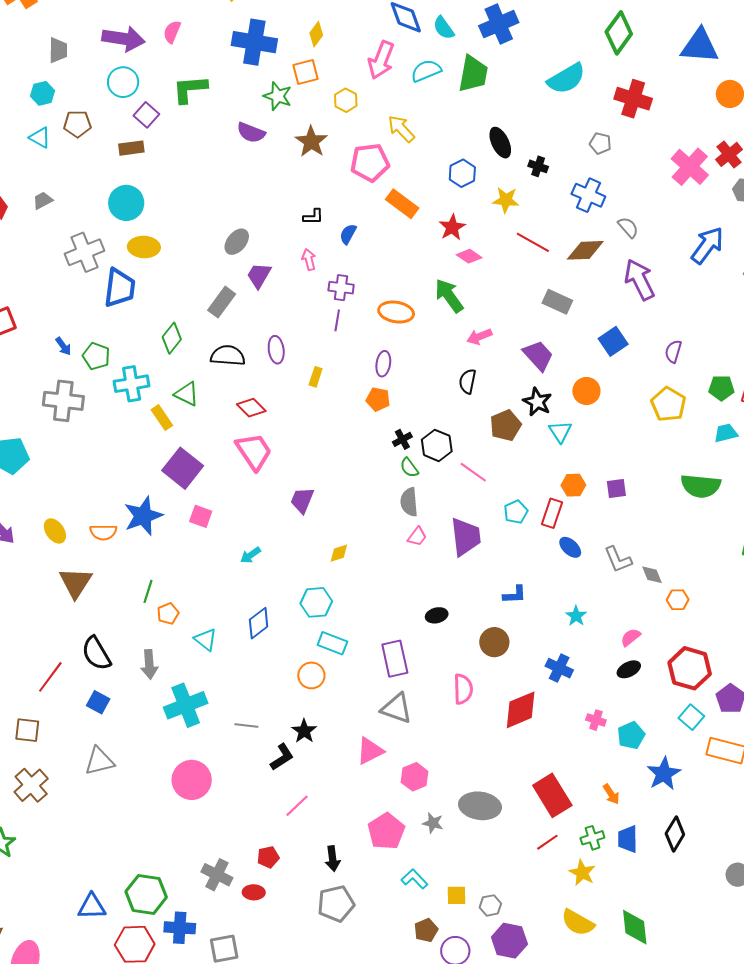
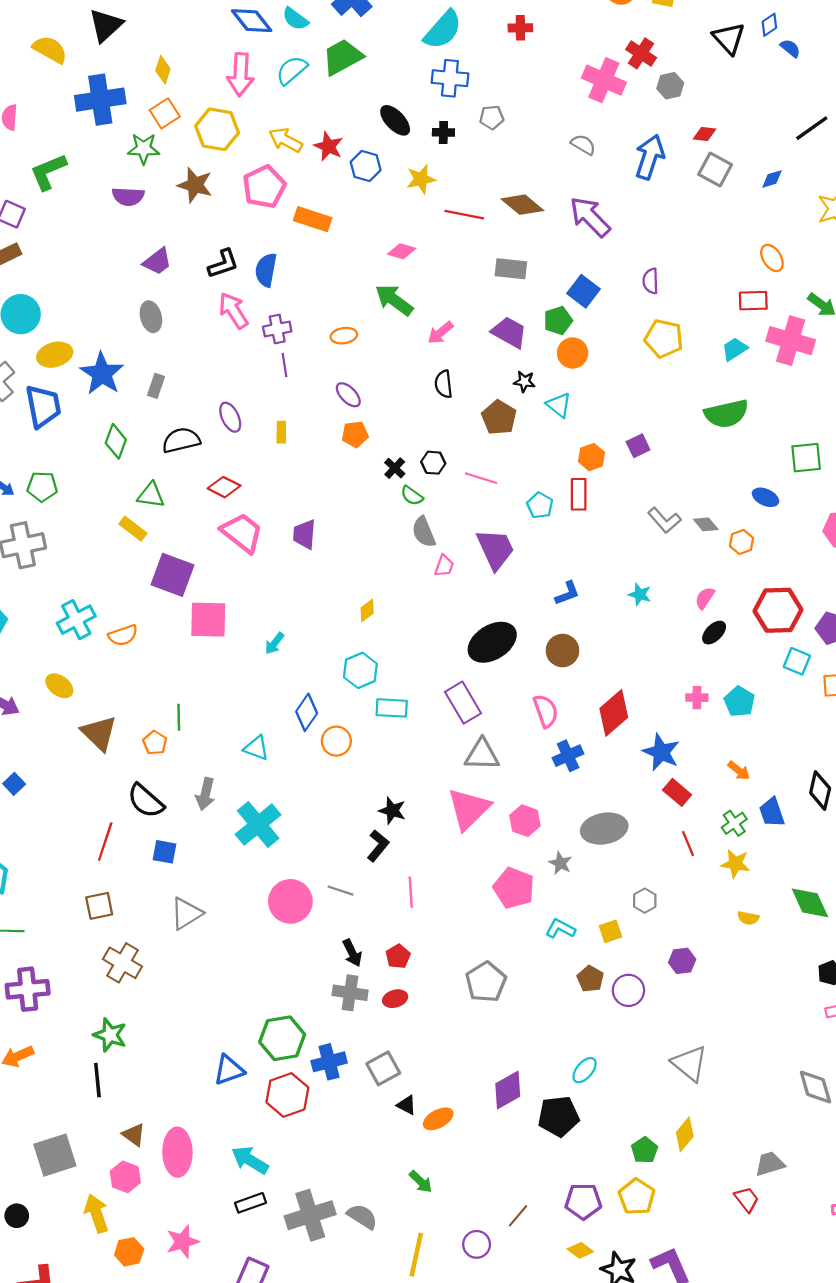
green trapezoid: (473, 74) -> (342, 57), turned -111
red cross: (633, 99) -> (520, 28), size x0.6
yellow hexagon: (346, 100) -> (217, 129), size x1.6
gray pentagon: (600, 143) -> (492, 117), moved
blue cross: (588, 195) -> (450, 78), moved
black L-shape: (313, 217) -> (223, 264), size x1.4
red star: (452, 227) -> (328, 146), moved
gray semicircle: (628, 227) -> (583, 145), moved
blue semicircle: (348, 234) -> (266, 270), size x1.4
gray ellipse: (237, 242) -> (151, 317), turned -36
brown diamond: (585, 250) -> (522, 205), turned 60
pink arrow: (309, 260) -> (233, 311), size x1.6
purple trapezoid: (259, 275) -> (157, 261), moved, turned -140
gray rectangle: (222, 302) -> (156, 386), size x0.7
orange ellipse: (396, 312) -> (344, 336), size x0.7
purple ellipse: (383, 364) -> (348, 395), turned -35
cyan cross: (132, 384) -> (76, 620), moved
green pentagon: (721, 388) -> (558, 321), moved
black star: (537, 402) -> (524, 382), size x0.7
black hexagon: (437, 445) -> (433, 463), size x0.7
purple trapezoid: (302, 500) -> (304, 534), moved
blue star: (143, 516) -> (102, 374), moved
pink square: (201, 516) -> (208, 620), size x1.6
orange semicircle: (103, 532) -> (123, 635), moved
blue ellipse: (570, 547) -> (765, 497), moved
orange pentagon: (168, 614) -> (155, 743), moved
black ellipse: (437, 615) -> (492, 642), size x2.0
gray arrow: (149, 664) -> (205, 794), turned 36
blue cross: (559, 668) -> (568, 756), moved, turned -32
orange circle: (311, 675) -> (336, 741), moved
gray line: (246, 725) -> (340, 891), moved, turned 30
pink triangle: (370, 751) -> (469, 809), size x1.4
blue star: (664, 774) -> (661, 752), moved
red rectangle: (552, 795) -> (677, 792), size x0.6
pink line: (297, 806) -> (411, 892), turned -32
gray star: (433, 823) -> (560, 863), turned 30
red line: (547, 842) -> (688, 844), turned -60
black arrow: (333, 859) -> (352, 953), moved
gray hexagon: (490, 905) -> (645, 901), moved
yellow semicircle: (578, 923) -> (748, 918), size x0.6
purple hexagon: (509, 941) -> (682, 961), size x0.7

